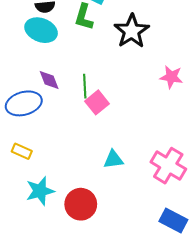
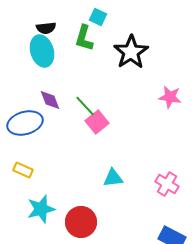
cyan ellipse: (41, 30) -> (42, 51), turned 52
green line: (85, 86) -> (85, 106), turned -40
pink cross: (168, 166) -> (167, 184), size x0.7

